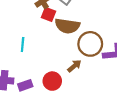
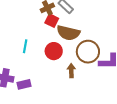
brown arrow: (74, 66) -> (71, 71), turned -56
red circle: (52, 81) -> (54, 51), moved

